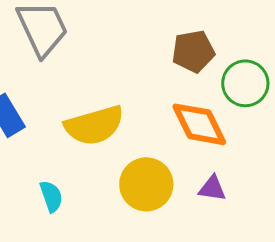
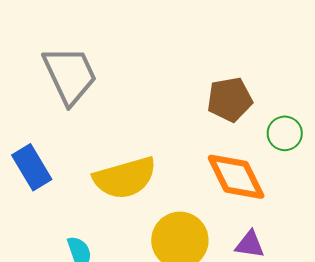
green circle: (245, 83) -> (285, 133), size x0.7

